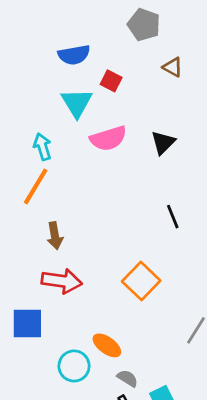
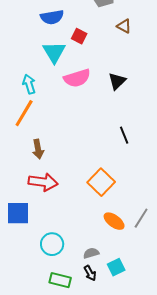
orange ellipse: (107, 345) -> (114, 221), moved
gray semicircle: (127, 378) -> (91, 253), turned -49

